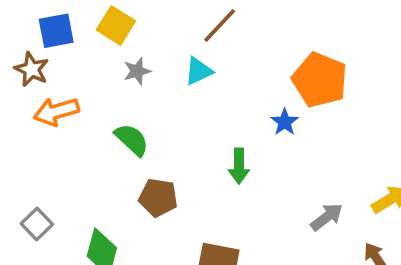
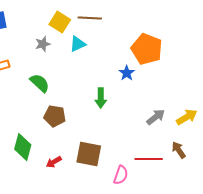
yellow square: (116, 25) -> (60, 22), moved
brown line: (220, 25) -> (90, 18), turned 50
gray arrow: (327, 217) -> (156, 117), moved

